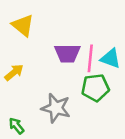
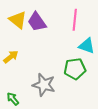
purple trapezoid: (67, 53) -> (37, 22), moved, turned 55
pink line: (90, 58) -> (75, 20), moved

